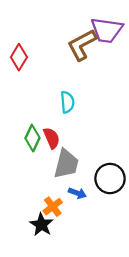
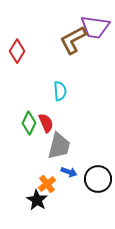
black circle: (110, 179) -> (98, 179), moved

